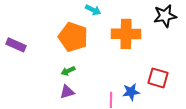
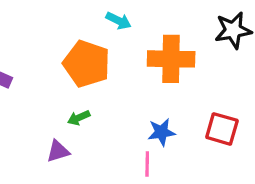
purple triangle: (67, 92) -> (58, 151), moved
blue star: (131, 92) -> (161, 132), moved

